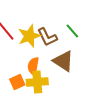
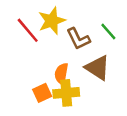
yellow star: (29, 36) -> (52, 21), moved

